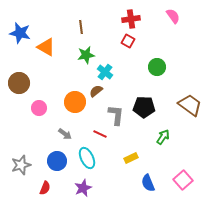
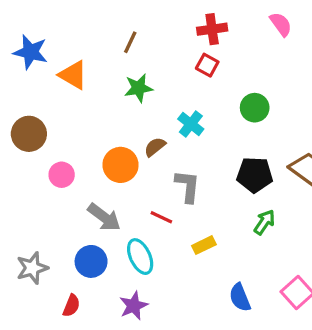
brown line: (81, 27) -> (130, 42), turned 32
cyan cross: (105, 72) -> (191, 124), moved
black pentagon: (144, 107) -> (255, 175), moved
gray arrow: (65, 134) -> (104, 217), size x1.5
yellow rectangle: (131, 158) -> (204, 245), moved

